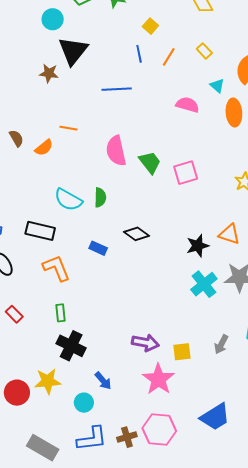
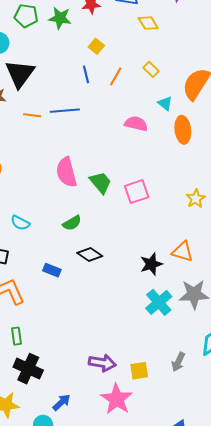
orange line: (69, 128) -> (32, 115), moved
green semicircle: (100, 197) -> (72, 223), moved, turned 60
cyan semicircle: (68, 200) -> (20, 223), size x0.7
blue arrow: (103, 381) -> (61, 402), turned -90

